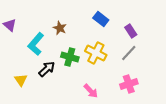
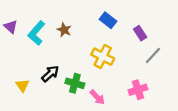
cyan L-shape: (36, 44) -> (36, 33), moved
gray line: (129, 53) -> (153, 56), moved
green cross: (70, 57) -> (75, 83), moved

